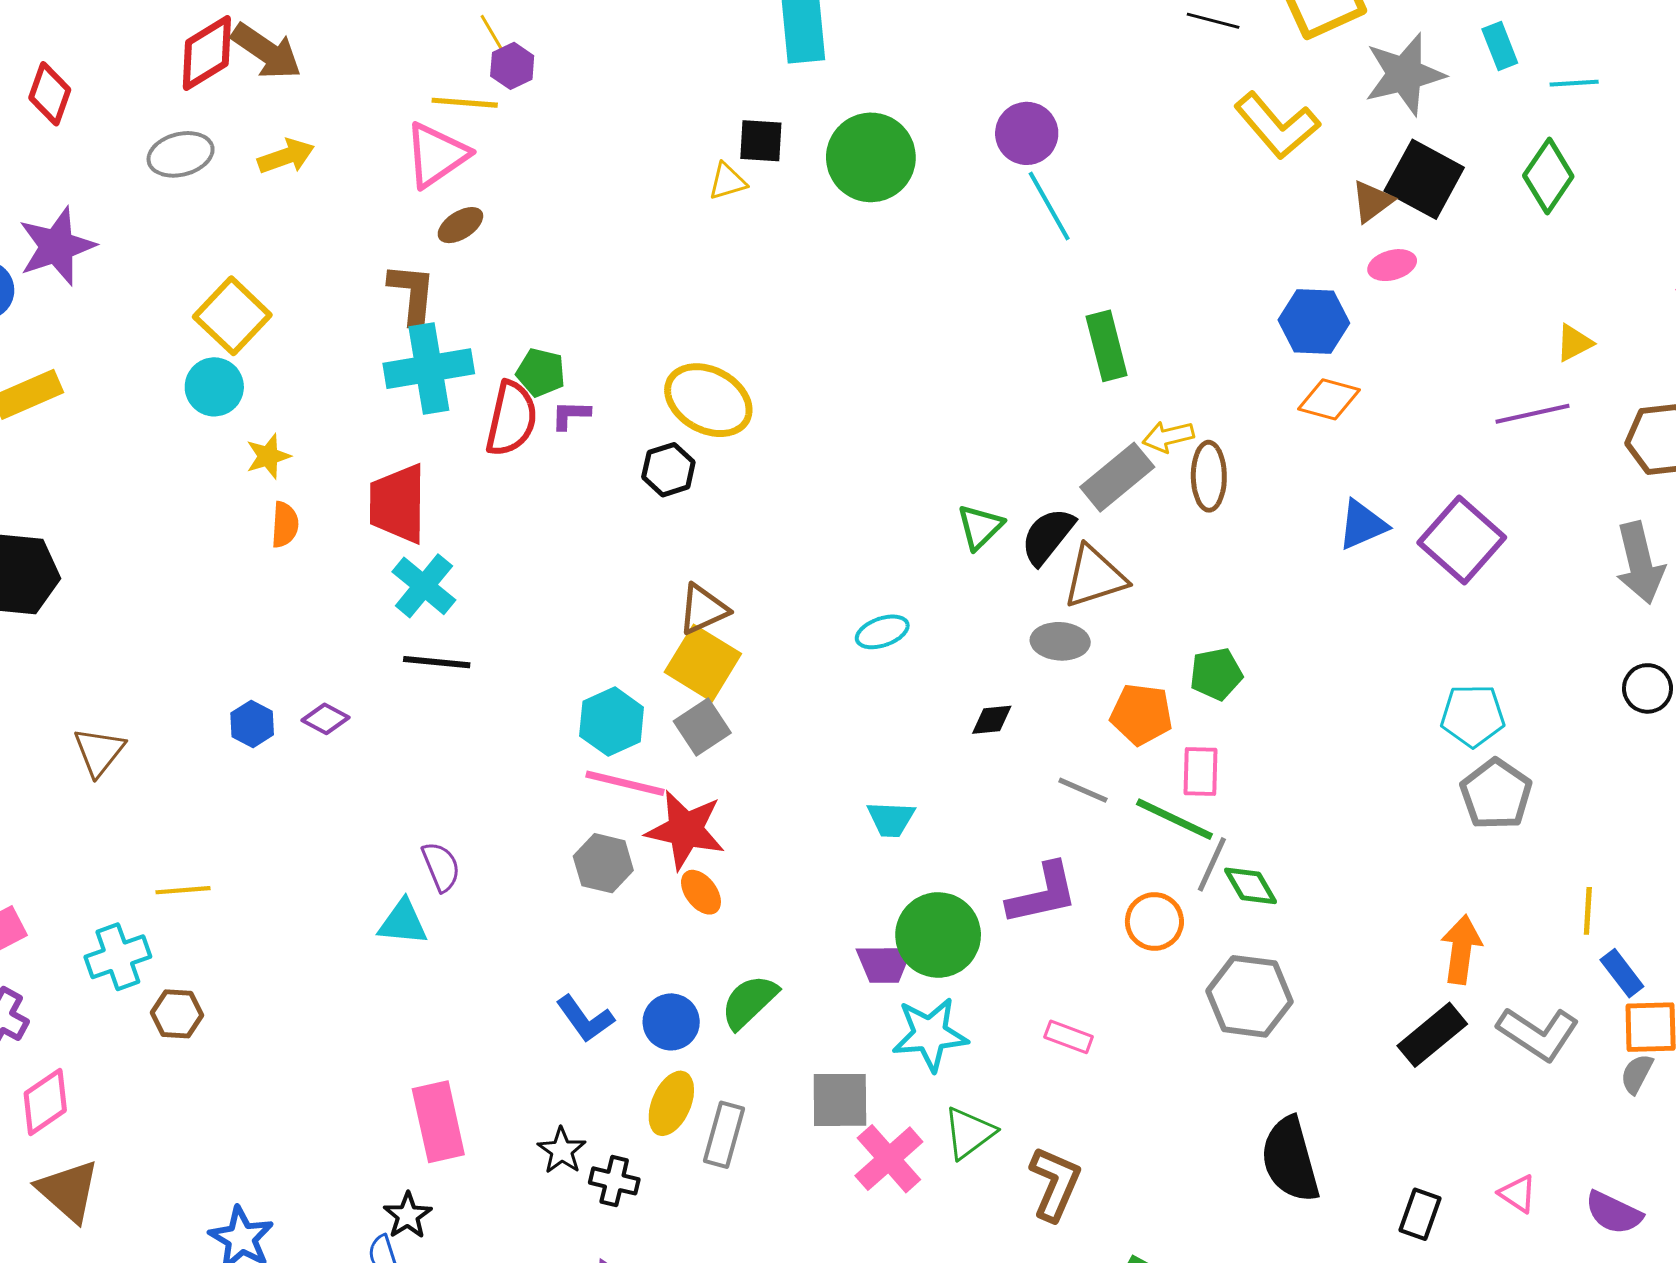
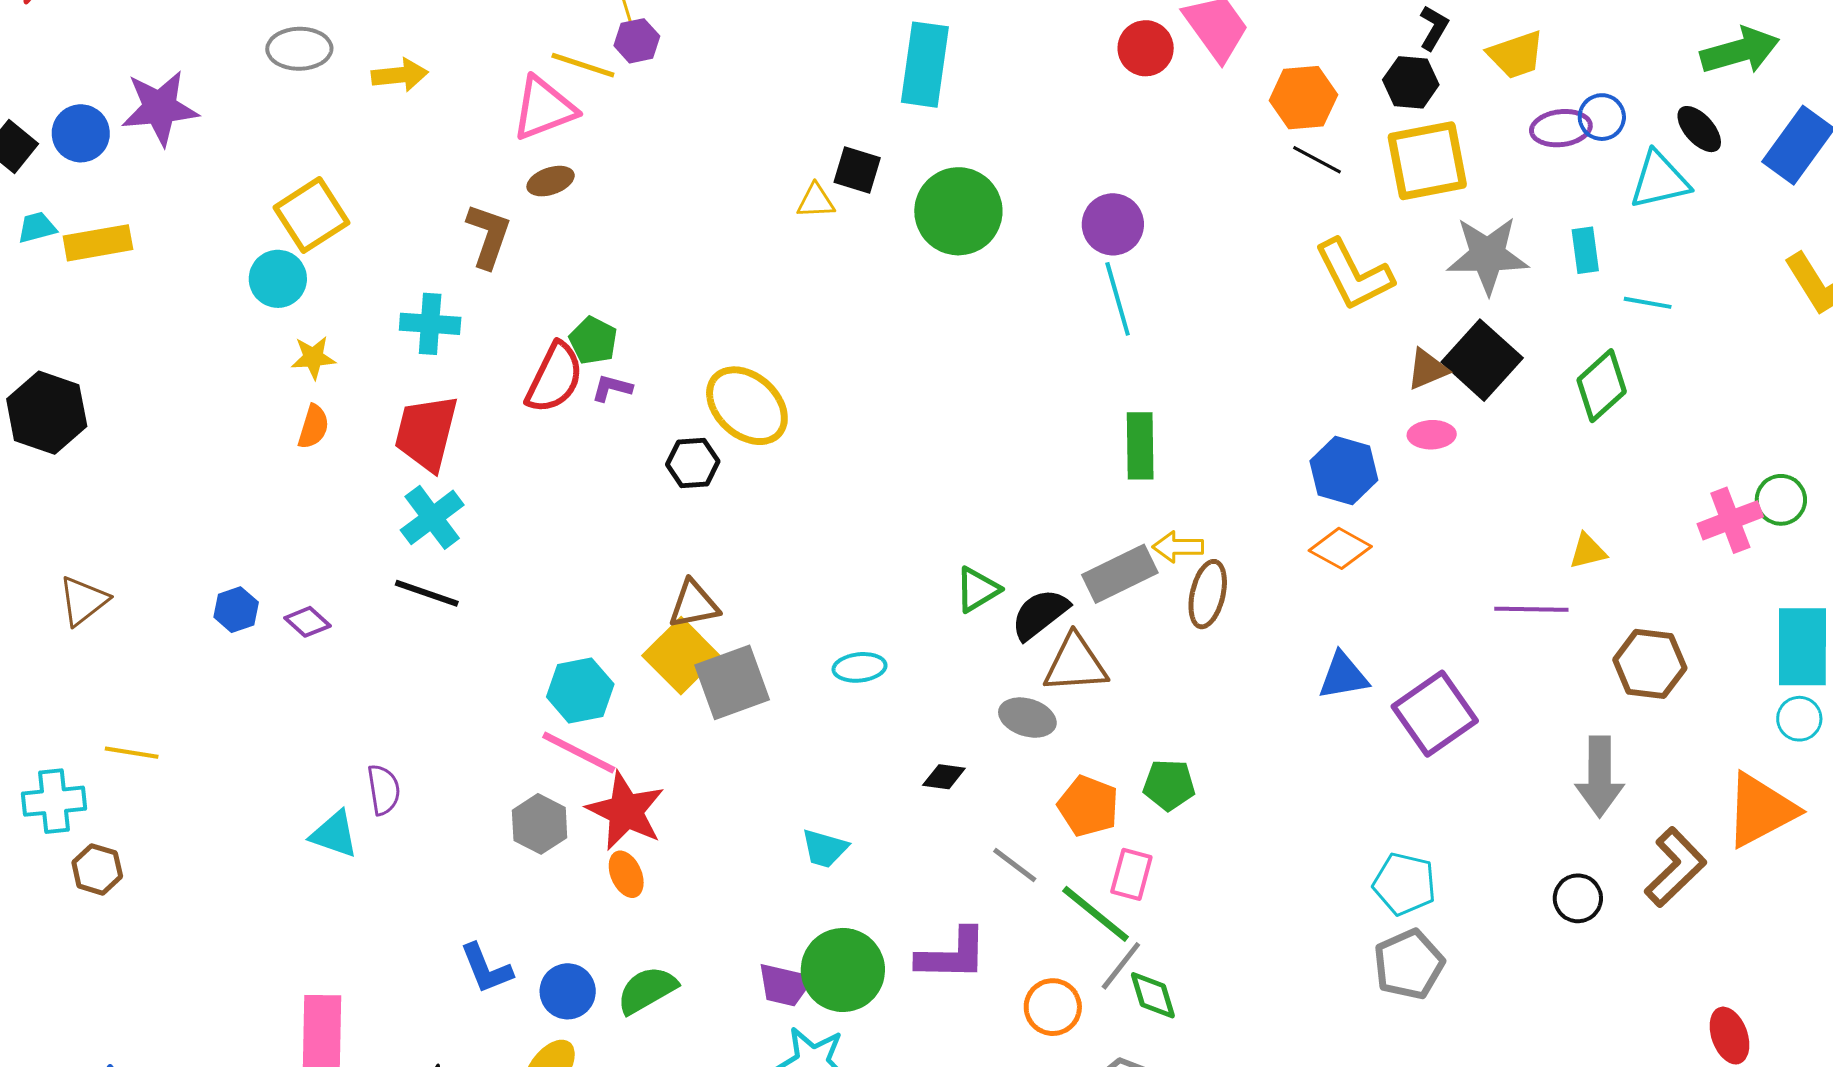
cyan cross: (429, 369) -> (430, 324), moved, size x0.7
gray square: (702, 727) -> (732, 682), moved, size x1.4

